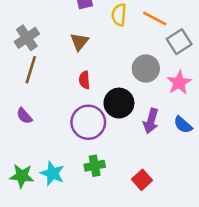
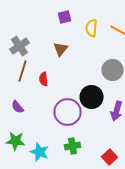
red semicircle: (84, 80) -> (44, 79), moved
green star: (22, 176) -> (16, 141), moved

